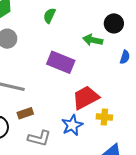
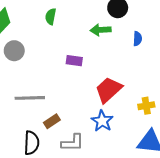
purple rectangle: (61, 62) -> (74, 61), size x0.6
yellow cross: (104, 117) -> (146, 106), moved

